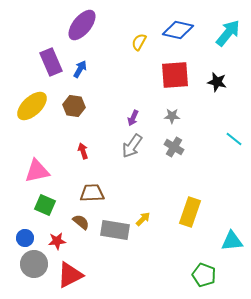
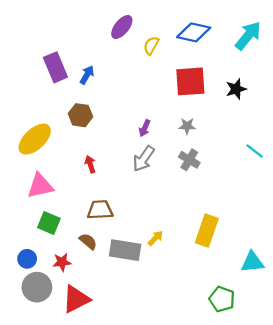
purple ellipse: (82, 25) -> (122, 27), moved, size x0.7
black star: (217, 82) -> (236, 89), turned -30
yellow ellipse: (32, 106) -> (35, 139), moved

